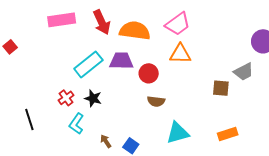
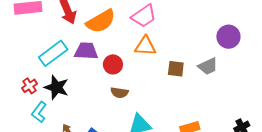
orange semicircle: (135, 31) -> (101, 21), turned 140
brown square: (221, 88) -> (176, 69), moved
black star: (93, 98) -> (56, 87), size x1.4

